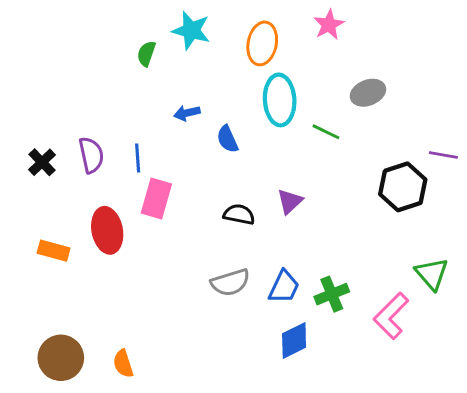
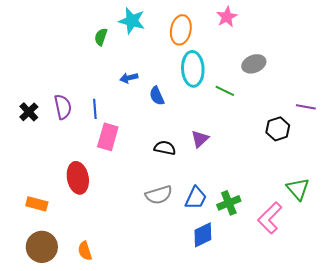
black hexagon: (403, 187) -> (278, 129), size x0.7
red ellipse: (107, 230) -> (78, 178), moved
orange rectangle: (54, 251) -> (37, 204), moved

